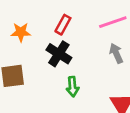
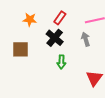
gray arrow: (116, 53) -> (86, 39), moved

